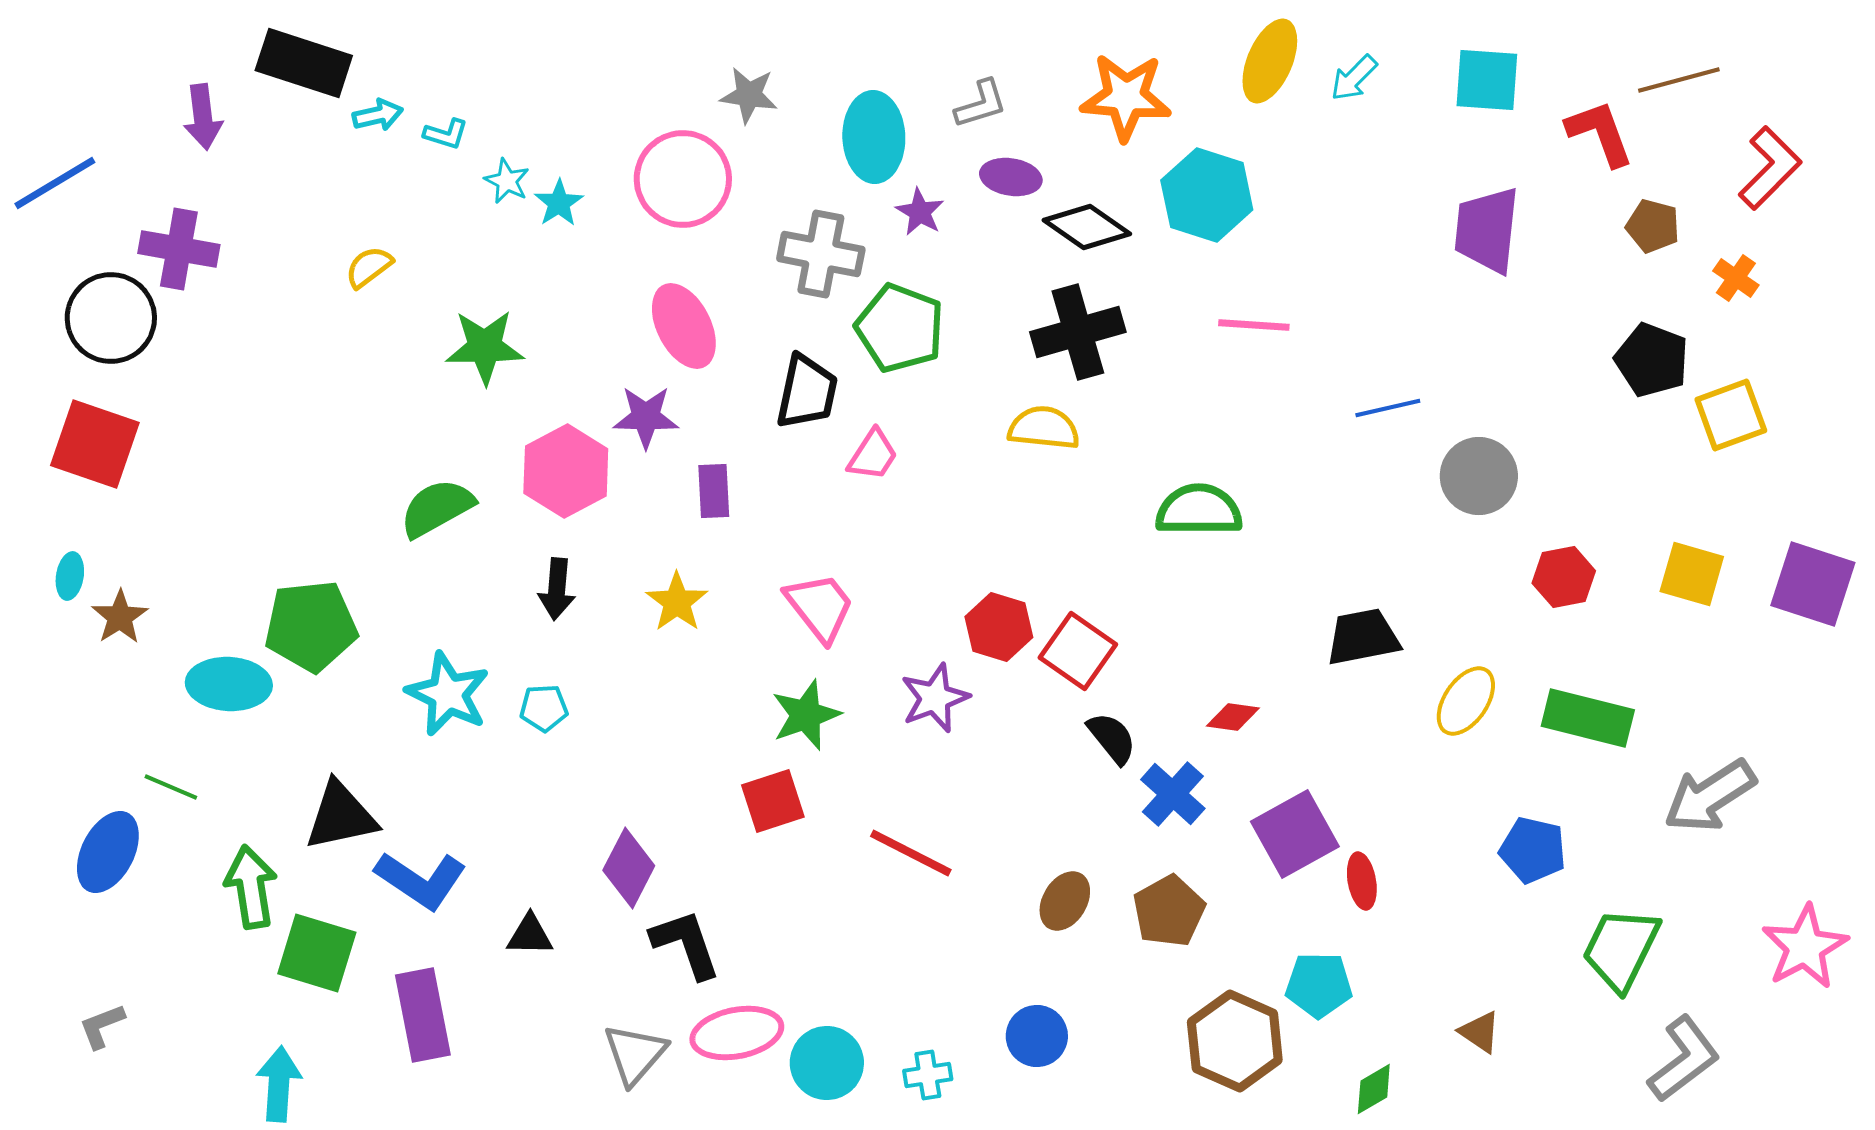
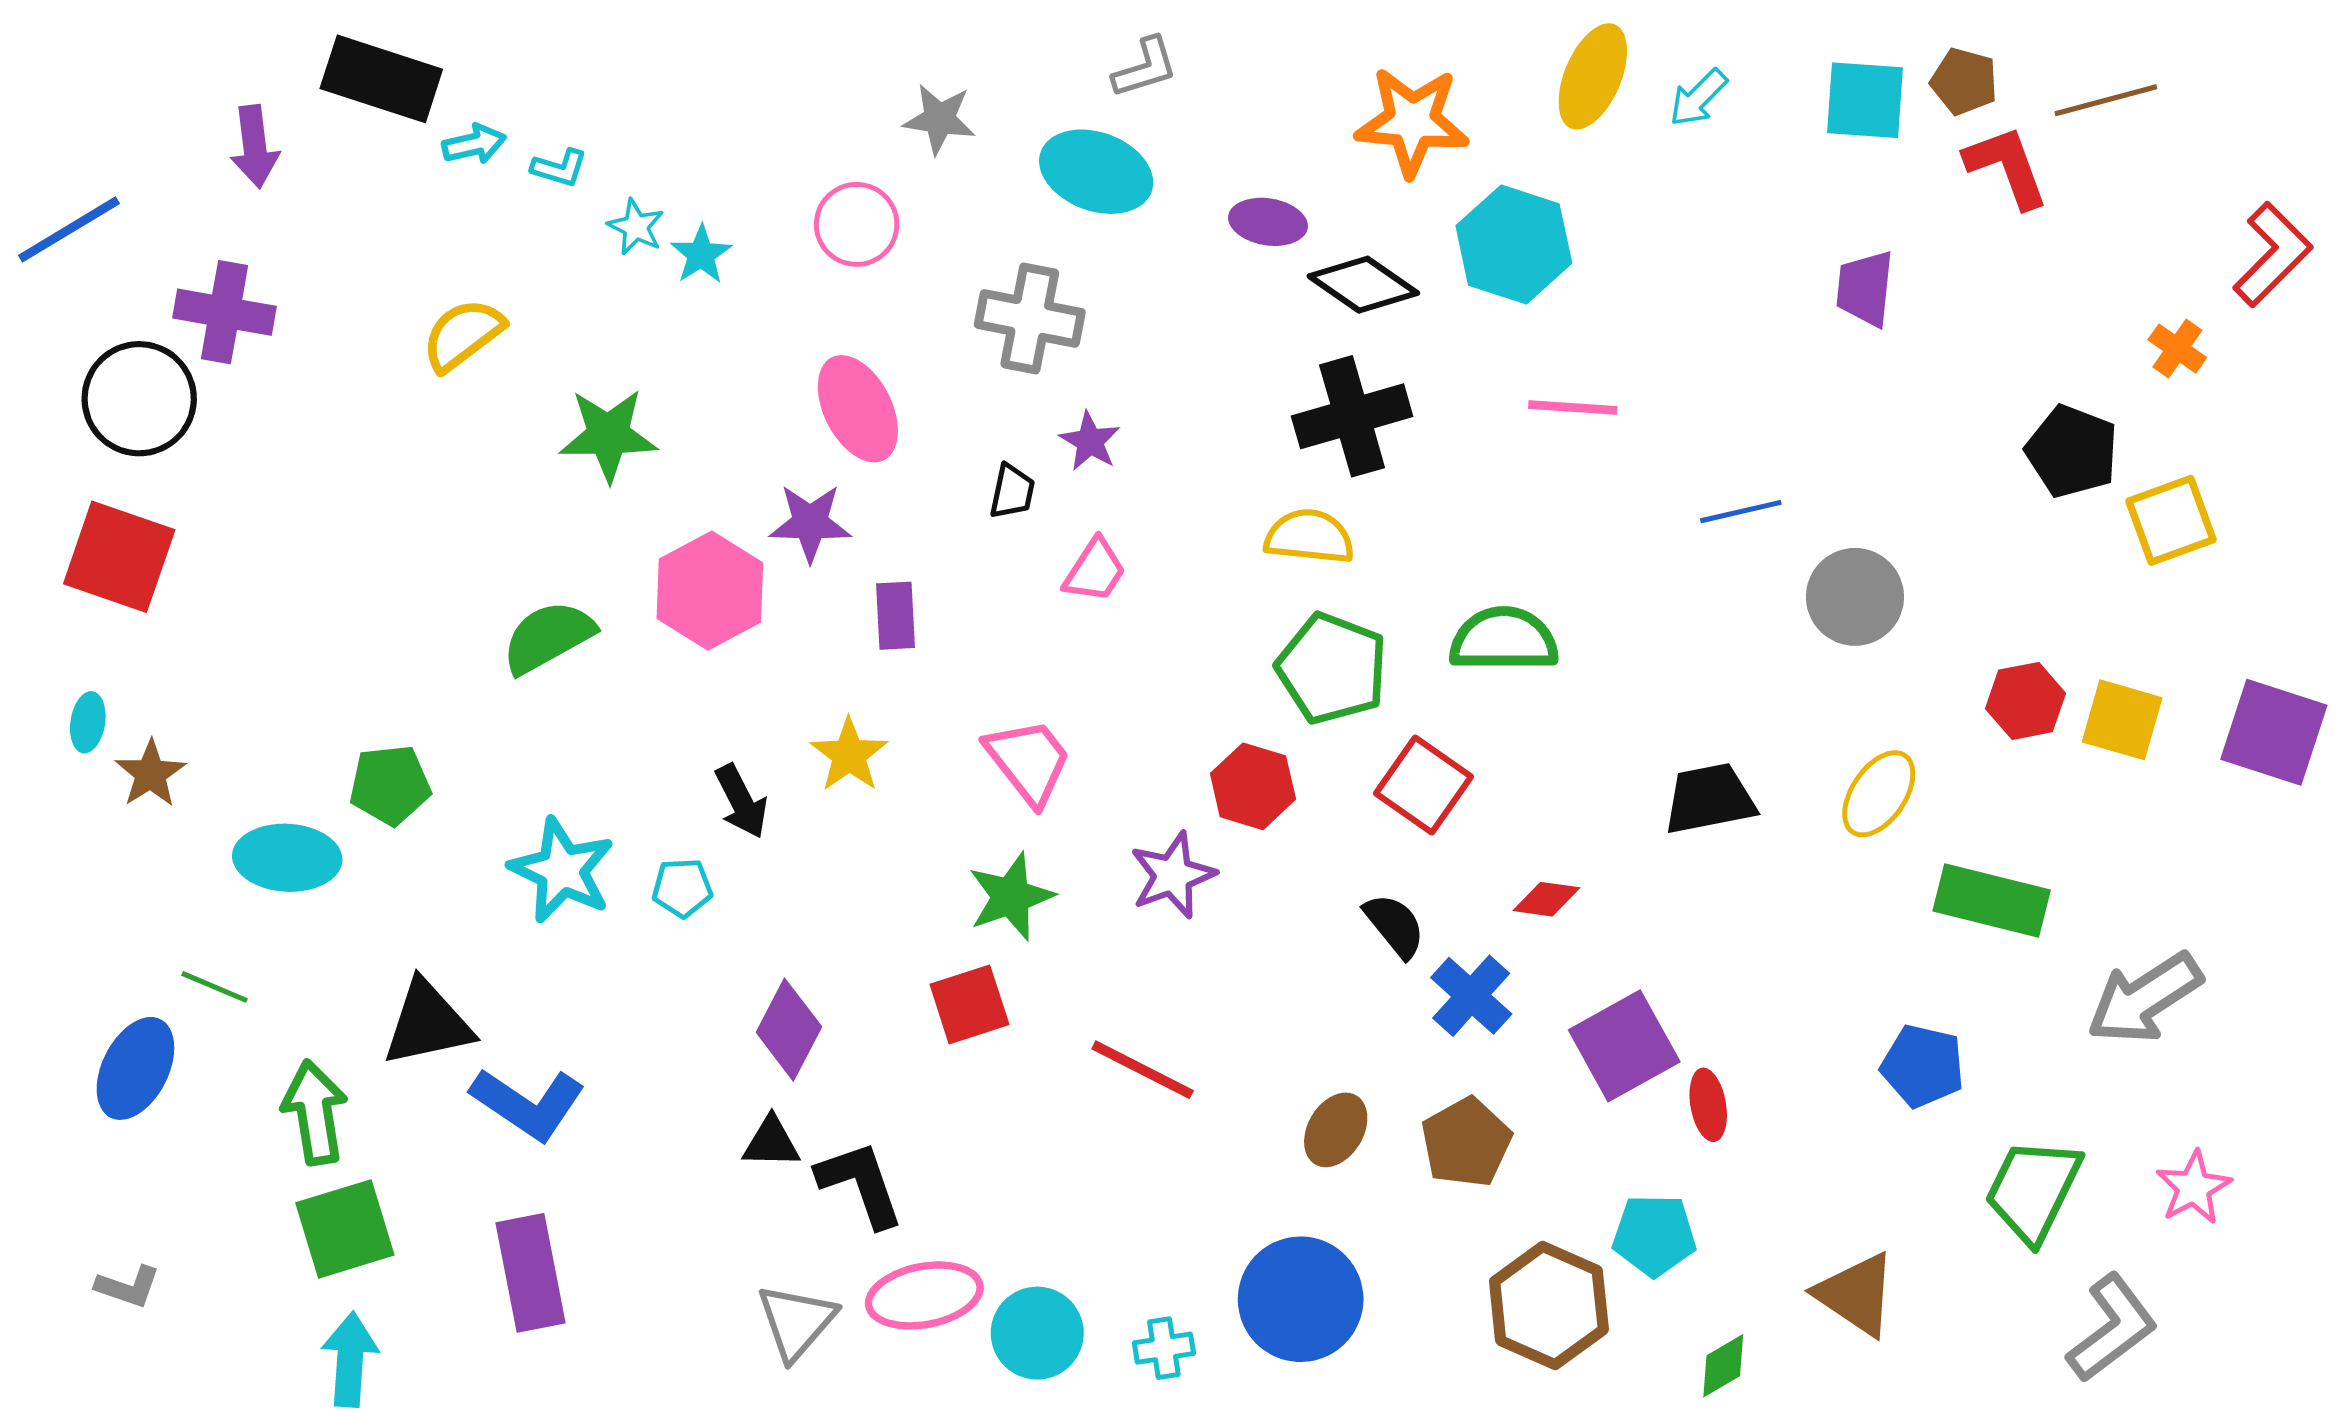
gray L-shape: (981, 104) -> (1145, 68), moved
cyan ellipse: (874, 137) -> (1096, 172), turned -68
red L-shape: (1770, 168) -> (2273, 254), moved
pink circle: (683, 179) -> (857, 224), size x0.7
purple star: (920, 212) -> (1090, 441), moved
brown pentagon: (1653, 226) -> (1964, 81), moved
purple trapezoid: (1487, 230) -> (1865, 288), size x0.7
yellow semicircle: (369, 267) -> (463, 335), size x1.4
green pentagon: (900, 328) -> (1332, 668), moved
black trapezoid: (807, 392) -> (1012, 492), size x0.6
red hexagon: (1564, 577) -> (2026, 701), moved
black arrow: (557, 589) -> (741, 801), moved, turned -32
green pentagon: (311, 626) -> (390, 785), size x0.7
red square: (1078, 651) -> (1424, 785), moved
yellow ellipse: (1466, 701) -> (1879, 794), moved
purple diamond: (629, 868) -> (789, 1030), moved
black triangle: (530, 935) -> (771, 1142), moved
pink star: (1805, 947) -> (2194, 1188), moved, size x0.7
green square: (317, 953) -> (345, 1229), moved, turned -34
gray L-shape: (102, 1026) -> (128, 1287), turned -140
brown triangle: (1480, 1032) -> (1856, 1294), size x1.6
blue circle: (1037, 1036) -> (1301, 1299), size x1.6

